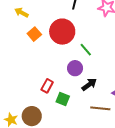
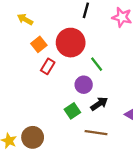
red rectangle: (47, 86) -> (48, 66), moved
green square: (63, 99) -> (72, 111), moved, turned 32
brown line: (100, 108) -> (96, 133), moved

